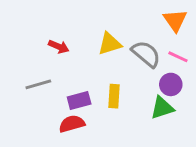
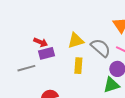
yellow rectangle: (114, 96) -> (78, 66), moved
purple rectangle: (79, 100) -> (47, 53), moved

